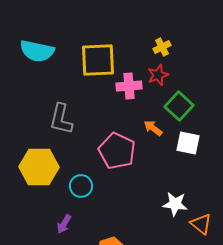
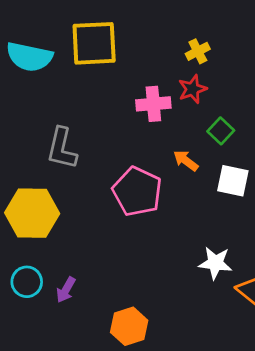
yellow square: (98, 60) -> (94, 43), moved
green square: (179, 106) -> (221, 131), size x0.7
cyan circle: (81, 186) -> (27, 282), moved

